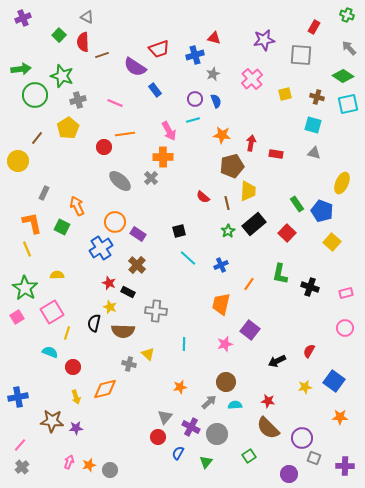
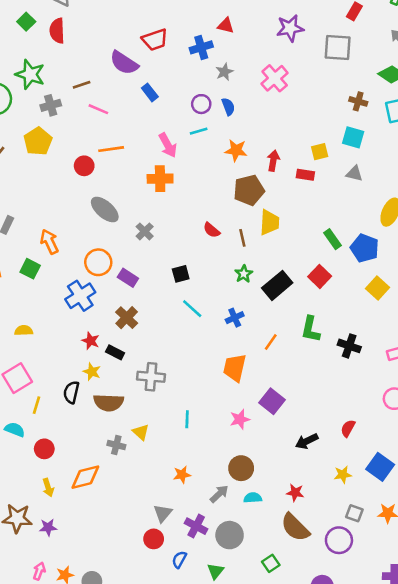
brown line: (102, 55) -> (82, 85), moved
yellow square: (285, 94) -> (320, 152), moved
gray cross: (151, 178) -> (145, 231), moved
black rectangle: (254, 224) -> (277, 285), moved
gray square: (314, 458) -> (354, 513), moved

